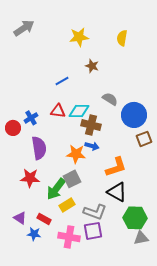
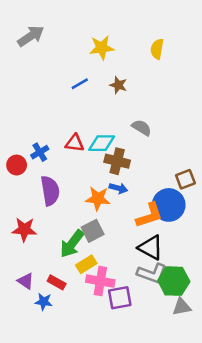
blue line: (62, 81) -> (80, 84), moved
blue circle: (134, 115) -> (169, 205), moved
red star: (30, 178) -> (24, 229), moved
gray L-shape: (95, 212) -> (152, 273), moved
pink cross: (69, 237) -> (100, 281), moved

